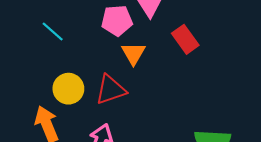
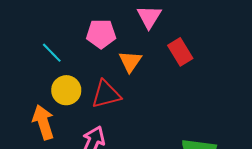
pink pentagon: (117, 20) -> (101, 34), moved
cyan line: (53, 31) -> (52, 53), moved

